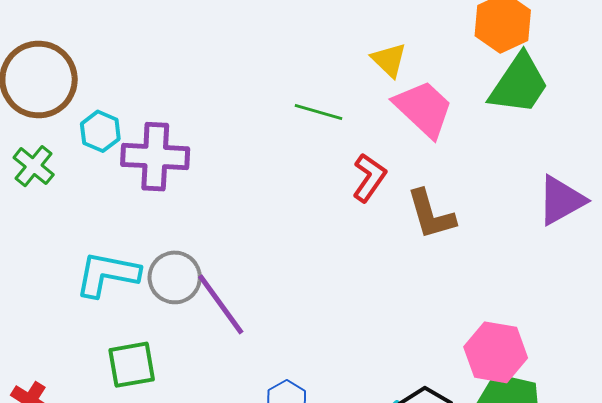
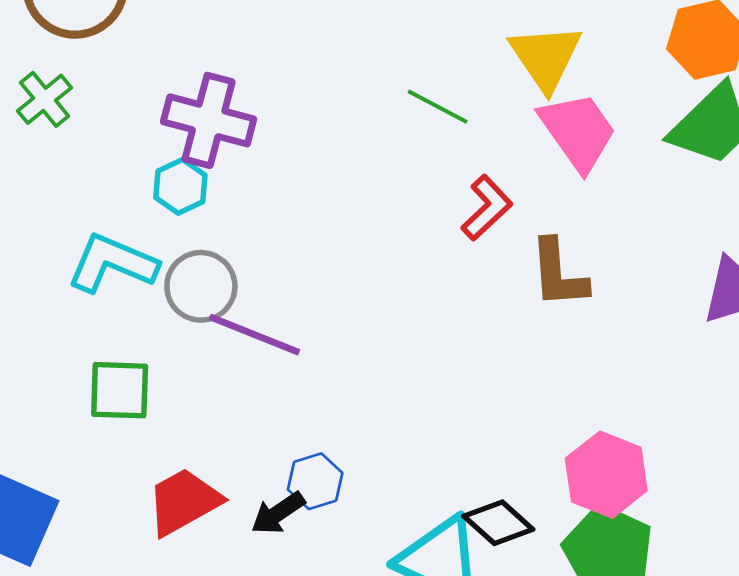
yellow triangle: (389, 60) -> (546, 57), size x1.5
cyan hexagon: (100, 131) -> (180, 186), moved
purple line: (221, 304) -> (254, 335), turned -44

